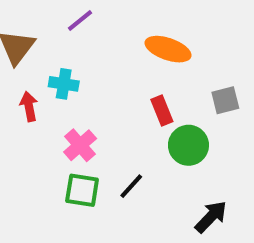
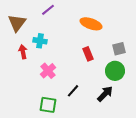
green circle: (188, 145) -> (115, 71), moved
green square: (82, 190) -> (48, 105), moved
black arrow: (211, 217) -> (105, 94), moved

